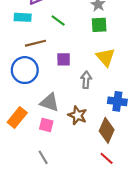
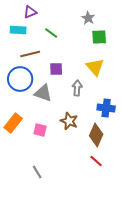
green square: (99, 25) -> (99, 37), moved
gray triangle: (50, 102) -> (43, 93), moved
gray line: (43, 157) -> (37, 172), moved

